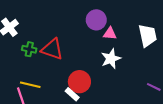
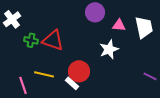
pink triangle: (110, 34) -> (119, 25), moved
yellow line: (30, 85) -> (44, 74), moved

